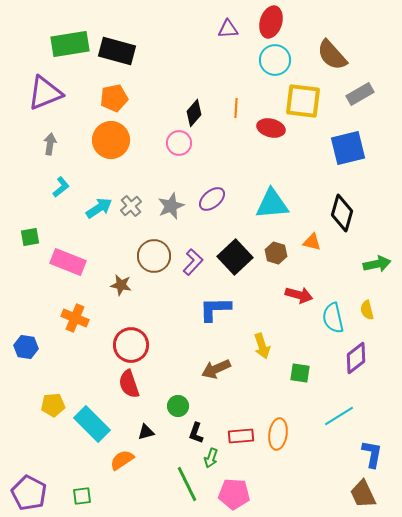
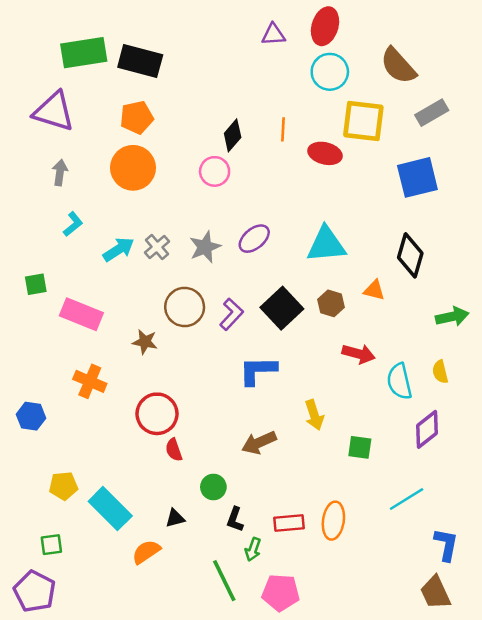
purple triangle: (45, 93) -> (54, 111), turned 39
red semicircle: (129, 384) -> (174, 450), moved, size x0.7
green square: (82, 496) -> (51, 545), moved

